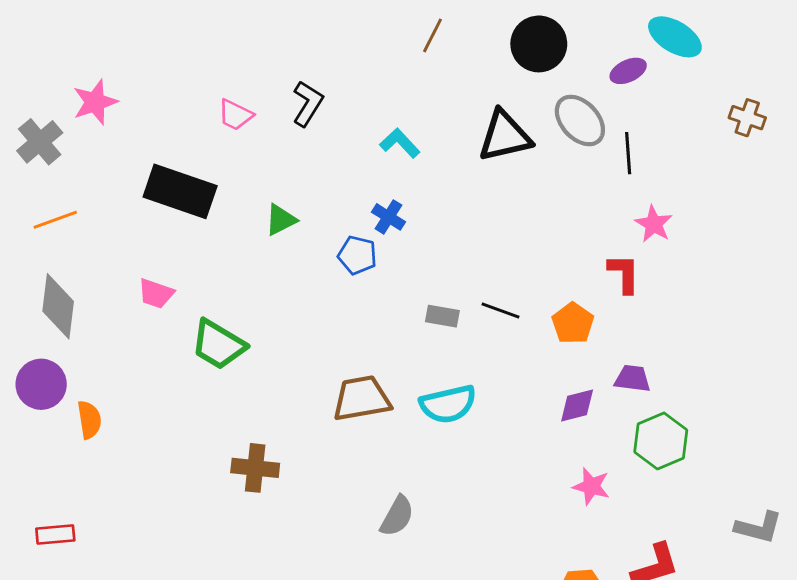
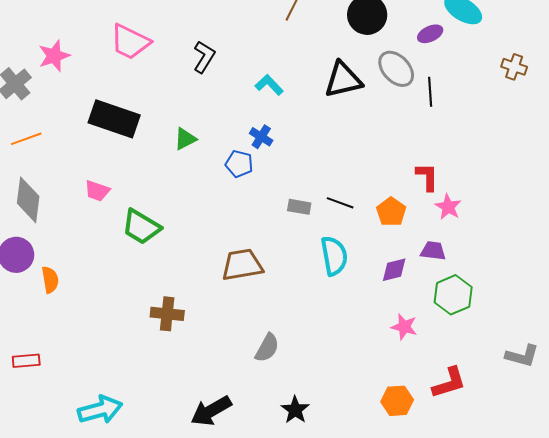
pink trapezoid: (235, 115) -> (130, 42), moved, size x1.6
pink star: (654, 224) -> (448, 207), moved
cyan semicircle: (448, 404) -> (334, 256), moved, turned -87

